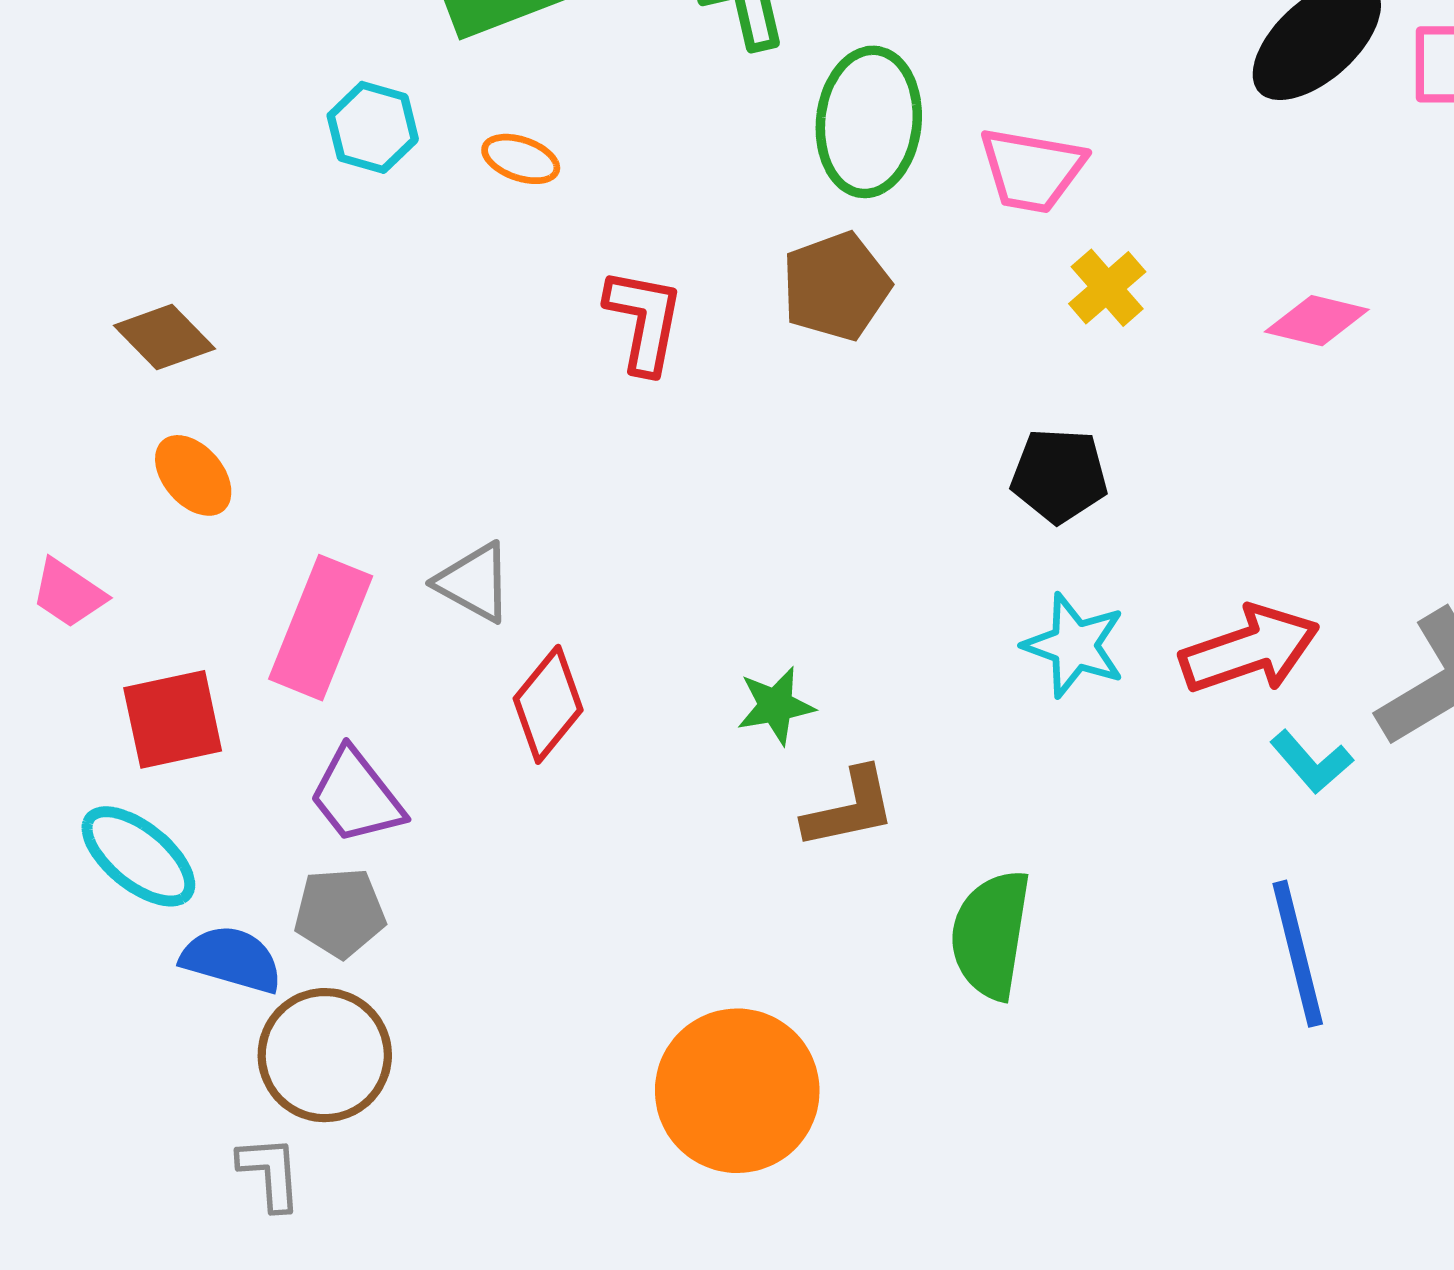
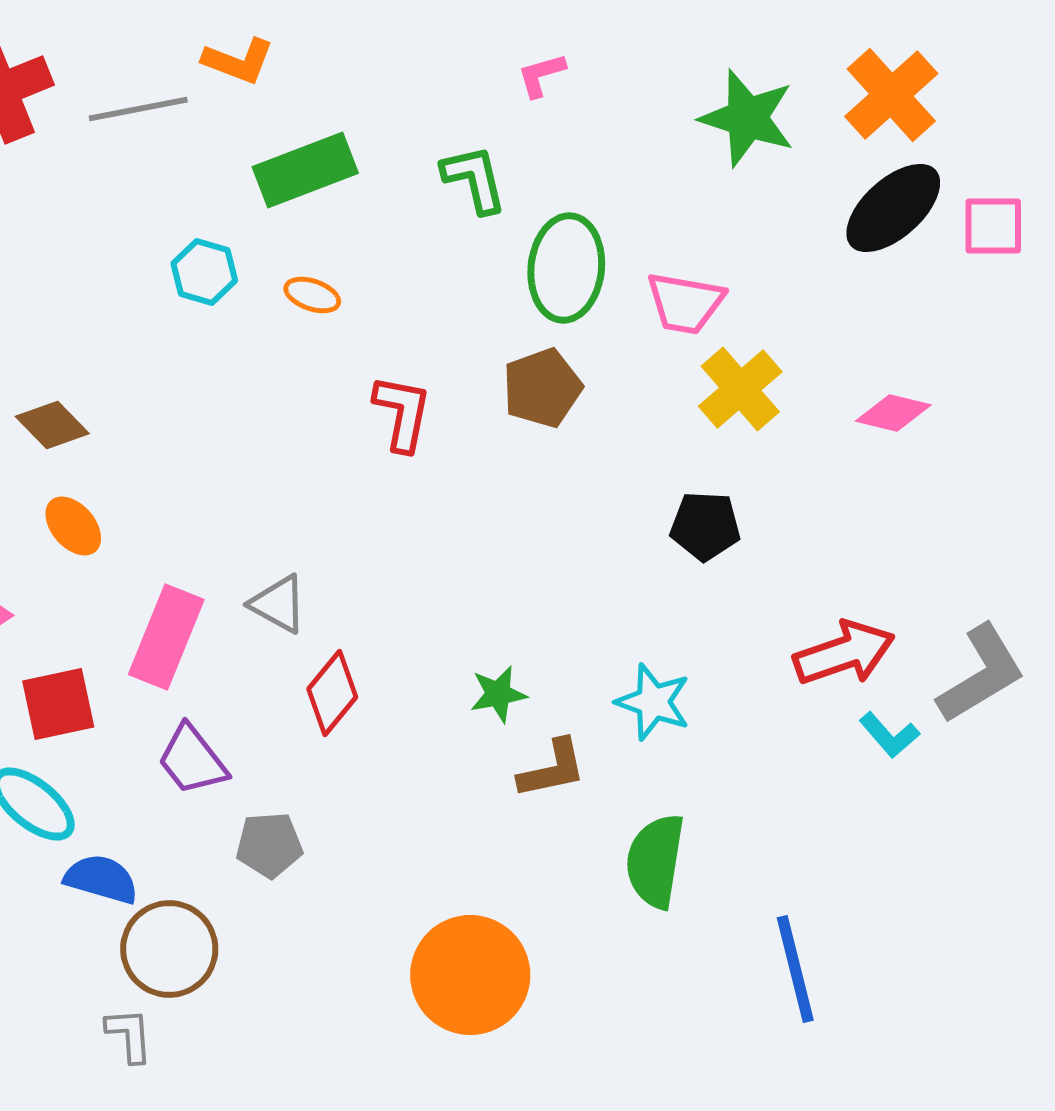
yellow cross: (1107, 288) -> (740, 389), size x1.5
cyan star: (1074, 645) -> (653, 702), moved
gray pentagon: (340, 913) -> (269, 845), moved
blue line: (1298, 954) -> (795, 969), moved

